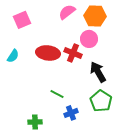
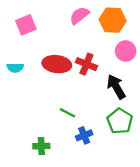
pink circle: (89, 39) -> (126, 51), moved
cyan semicircle: (13, 56) -> (15, 68), turned 56

